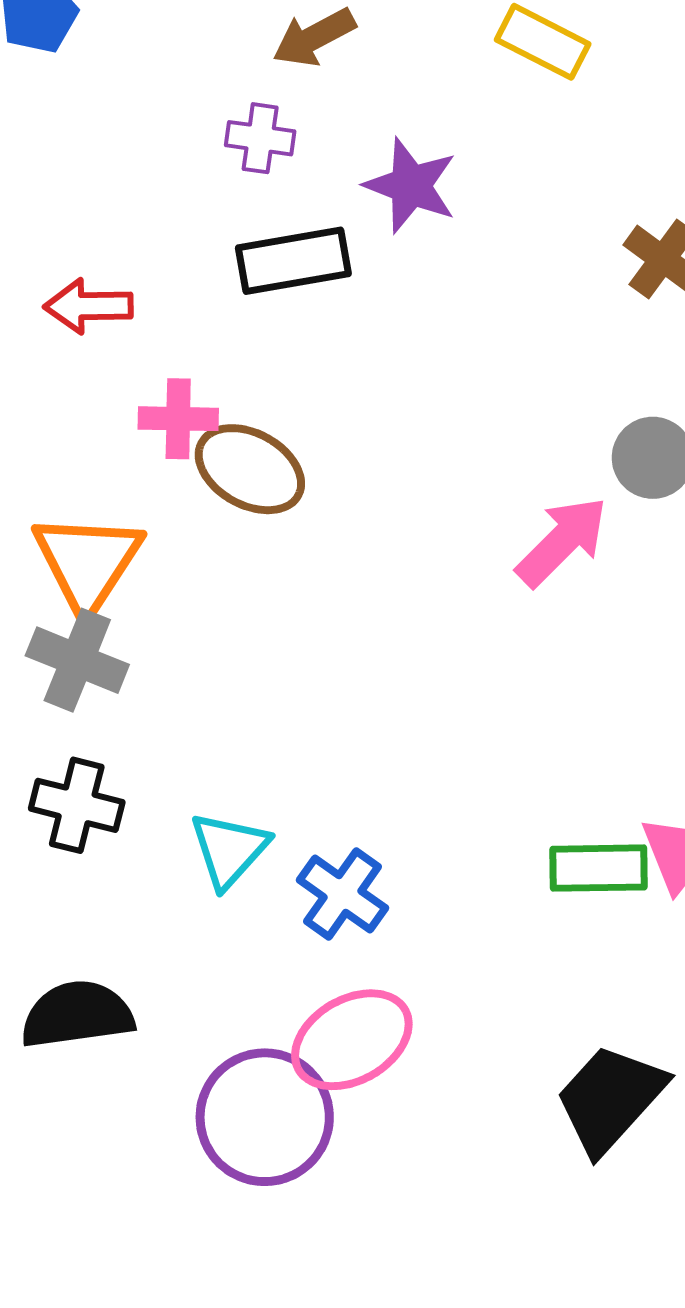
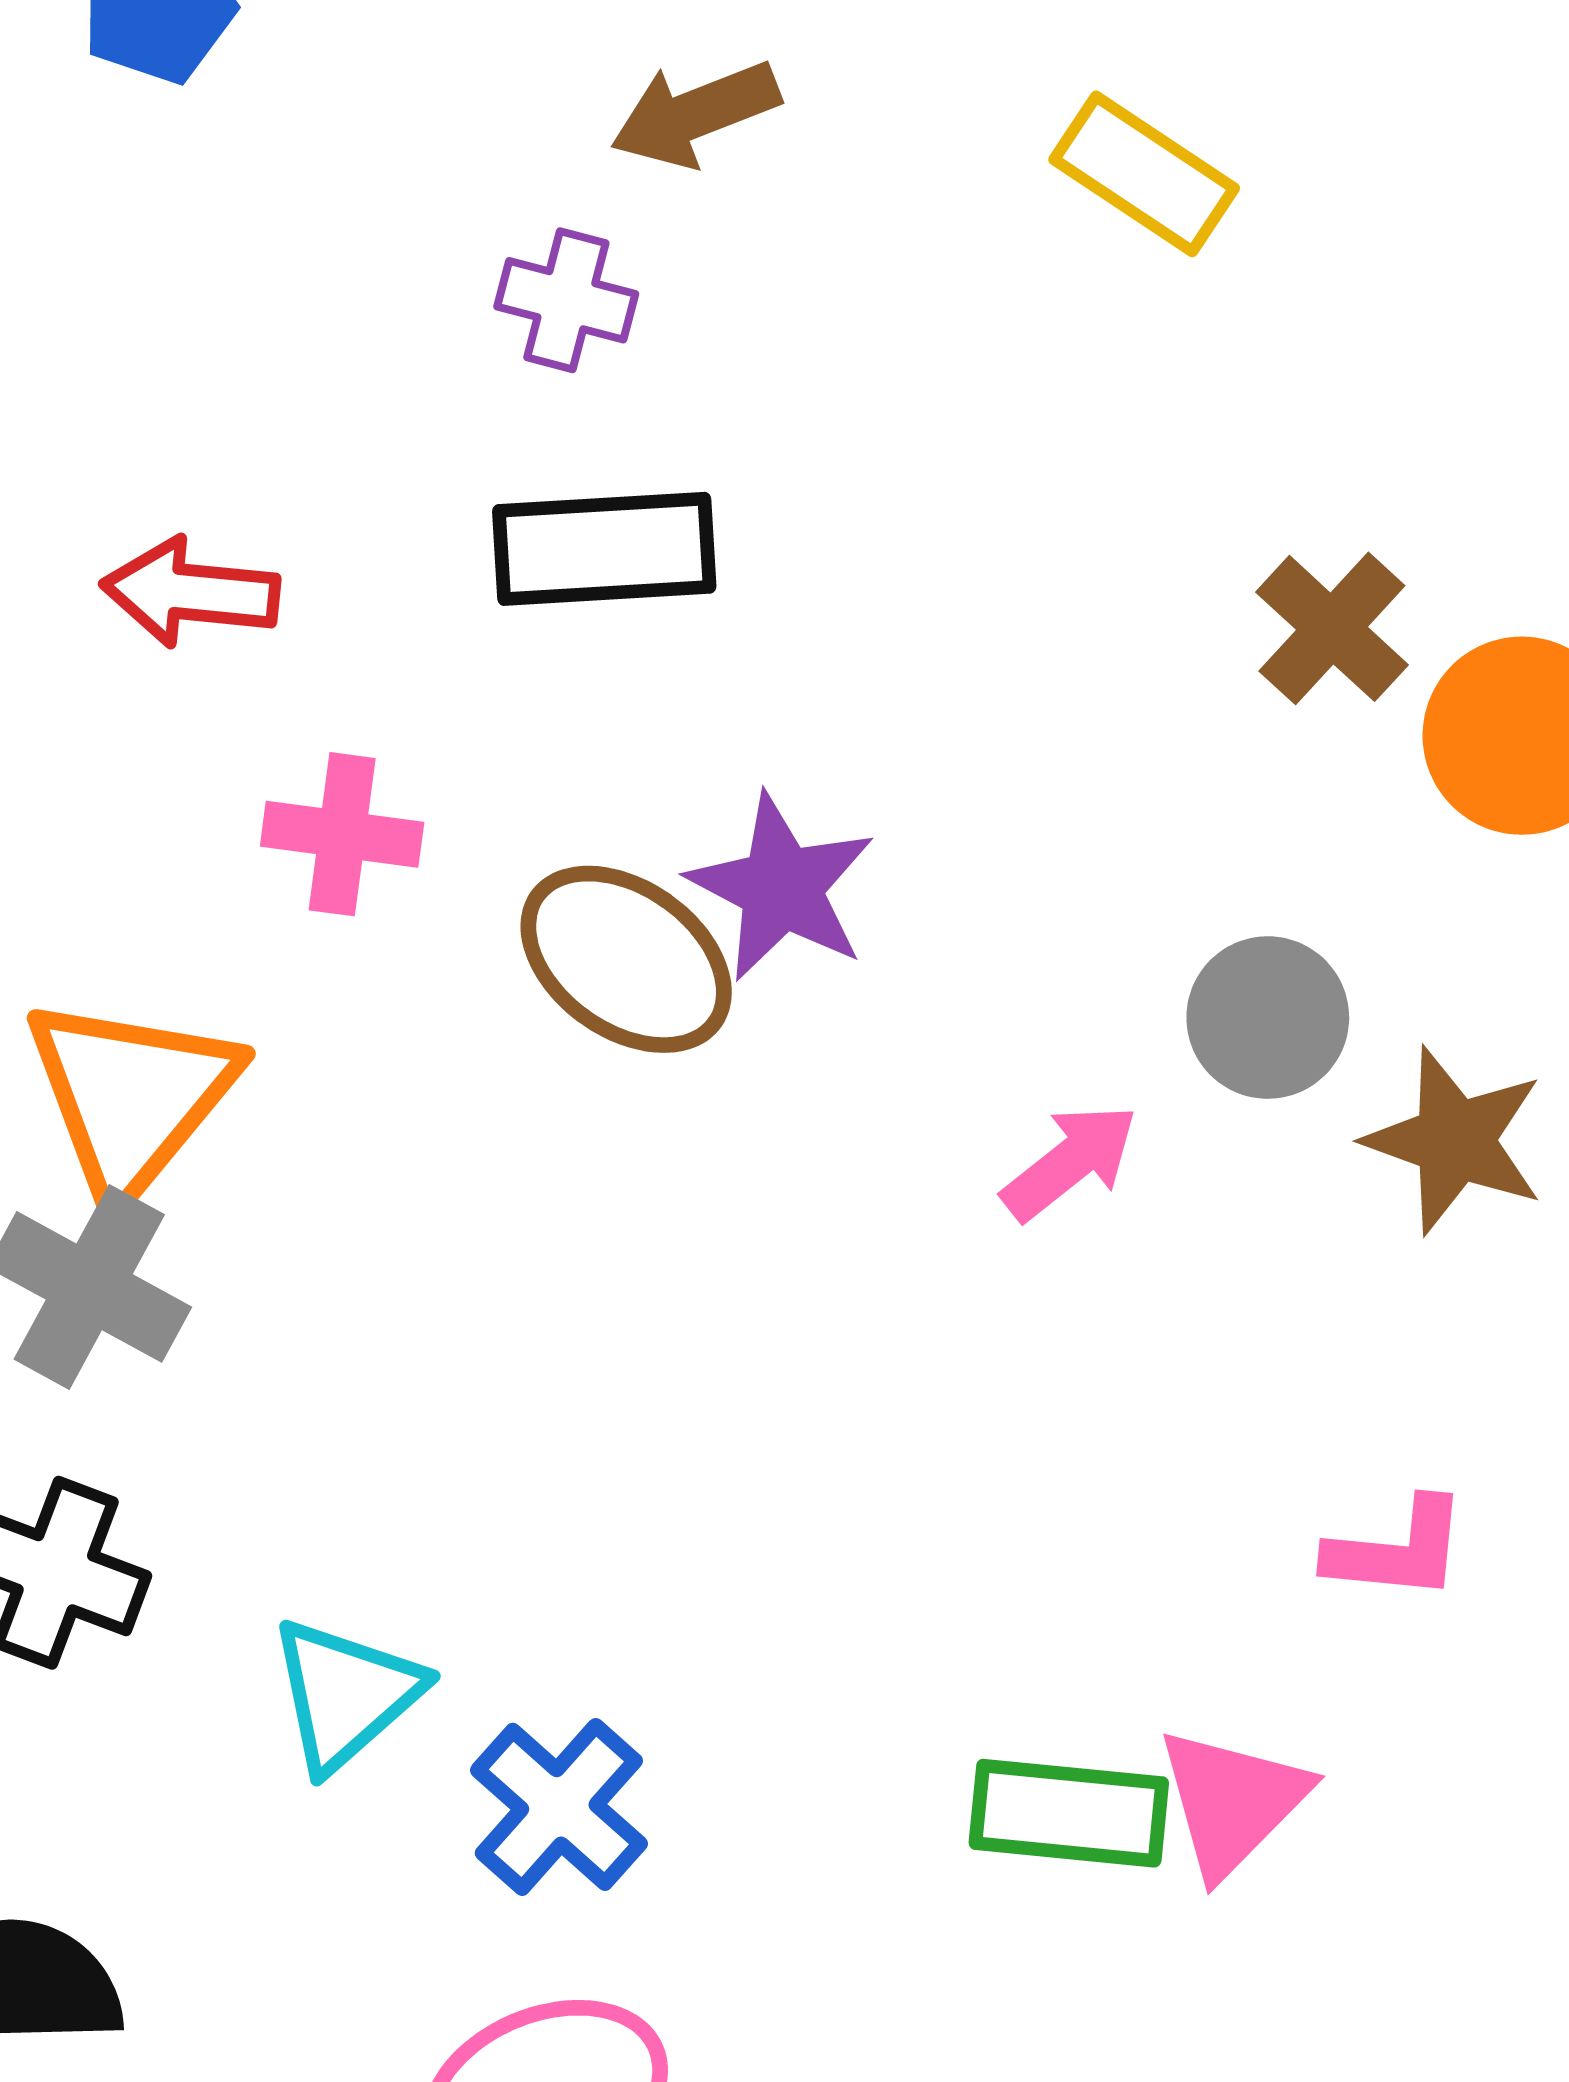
purple star: (411, 186) -> (782, 888), moved
brown ellipse: (250, 469) -> (626, 959), moved
pink arrow: (562, 541) -> (1070, 1162), size x0.7

